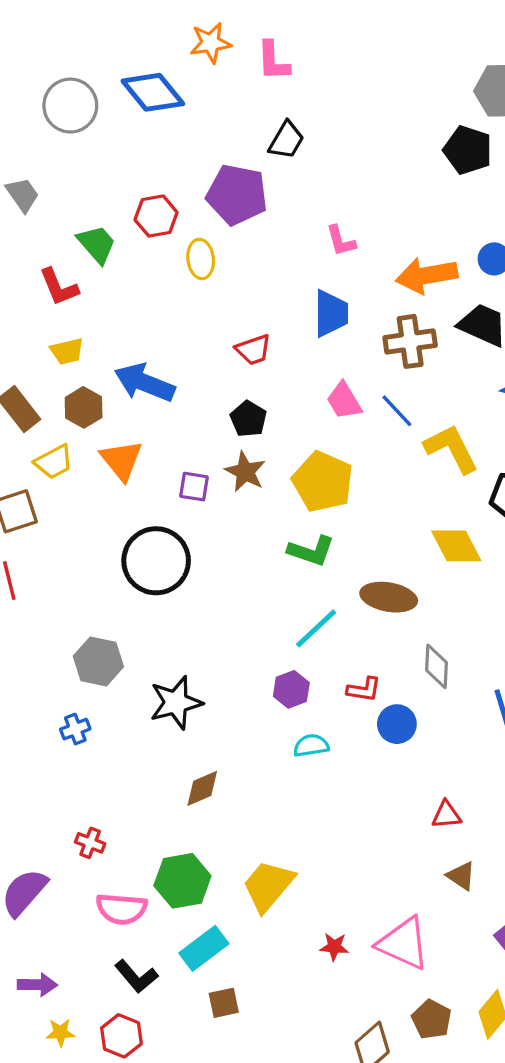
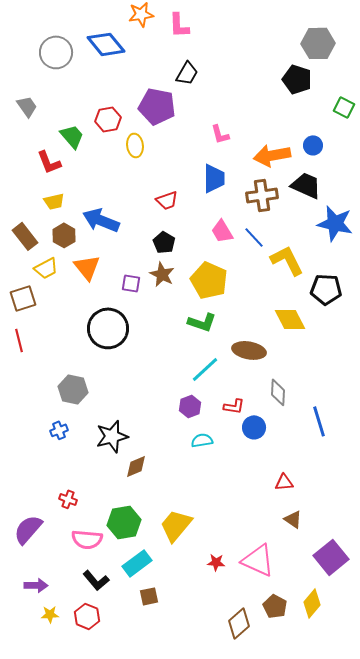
black star: (176, 703) -> (112, 436), moved

